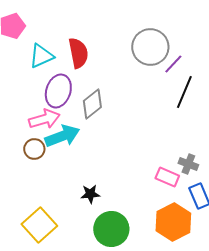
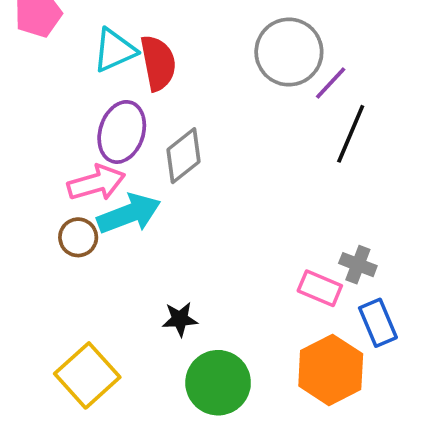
cyan triangle: (41, 56) -> (114, 50), moved

